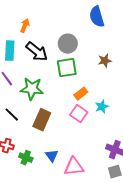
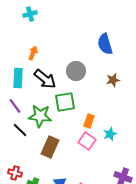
brown star: (105, 61) -> (113, 80), moved
green square: (67, 68) -> (65, 102), moved
orange rectangle: (81, 94) -> (89, 121), turned -32
black line: (12, 115) -> (20, 130), moved

